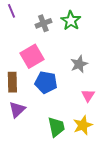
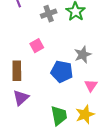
pink square: (32, 56) -> (37, 46), size x0.6
blue pentagon: (46, 82) -> (62, 72), moved

